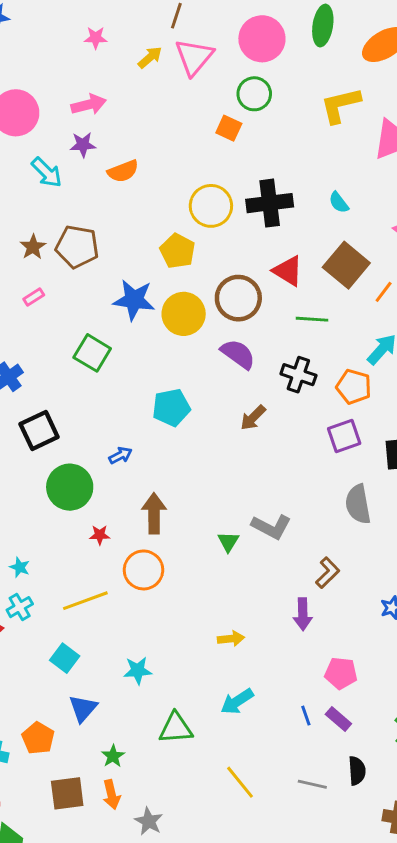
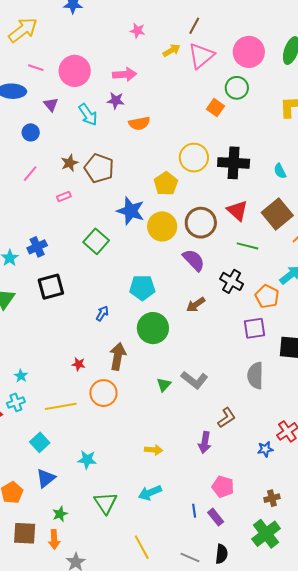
blue arrow: (120, 455) -> (102, 313), turned -42
green circle: (70, 487) -> (153, 328), moved
green triangle: (176, 728) -> (105, 503), turned 50

